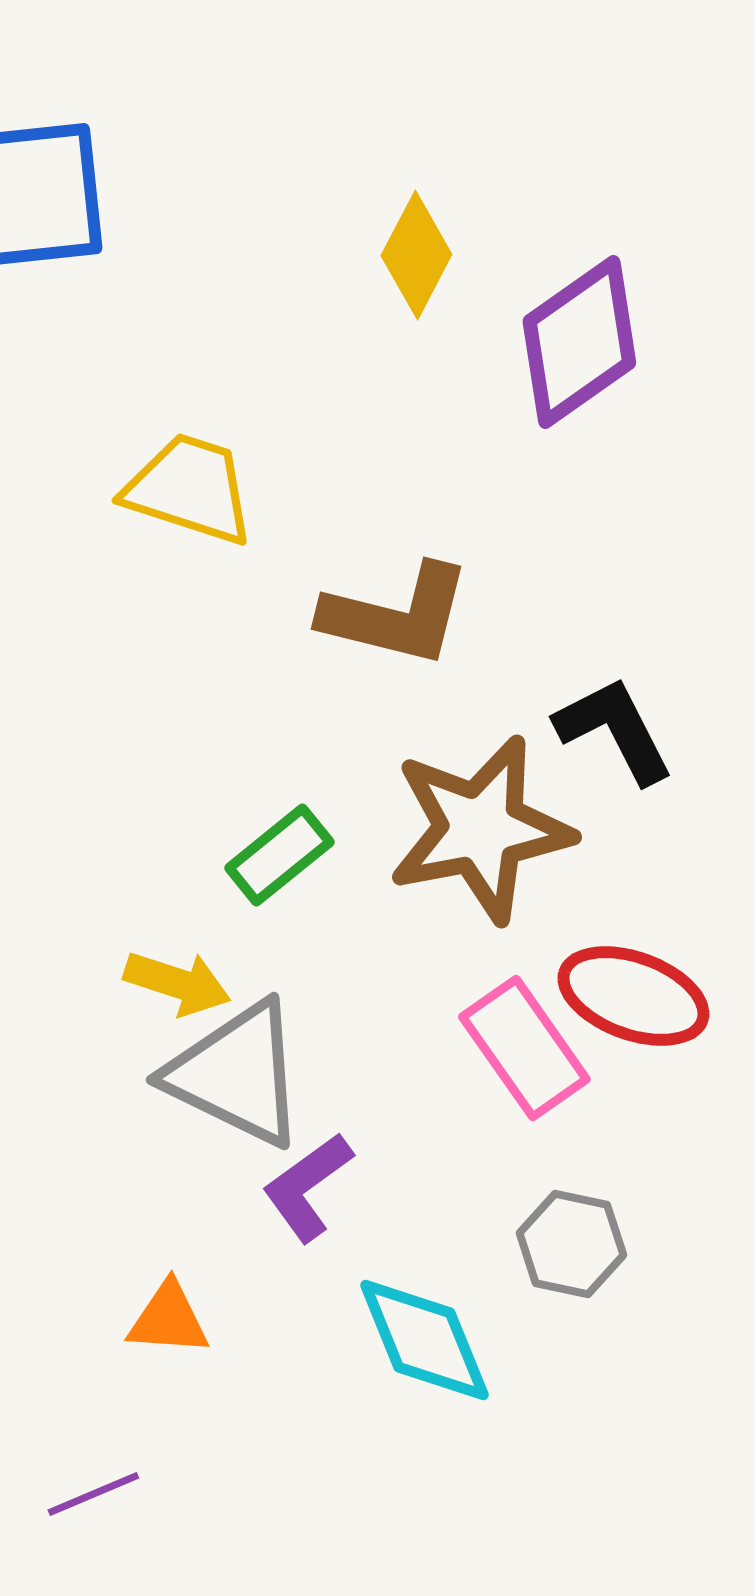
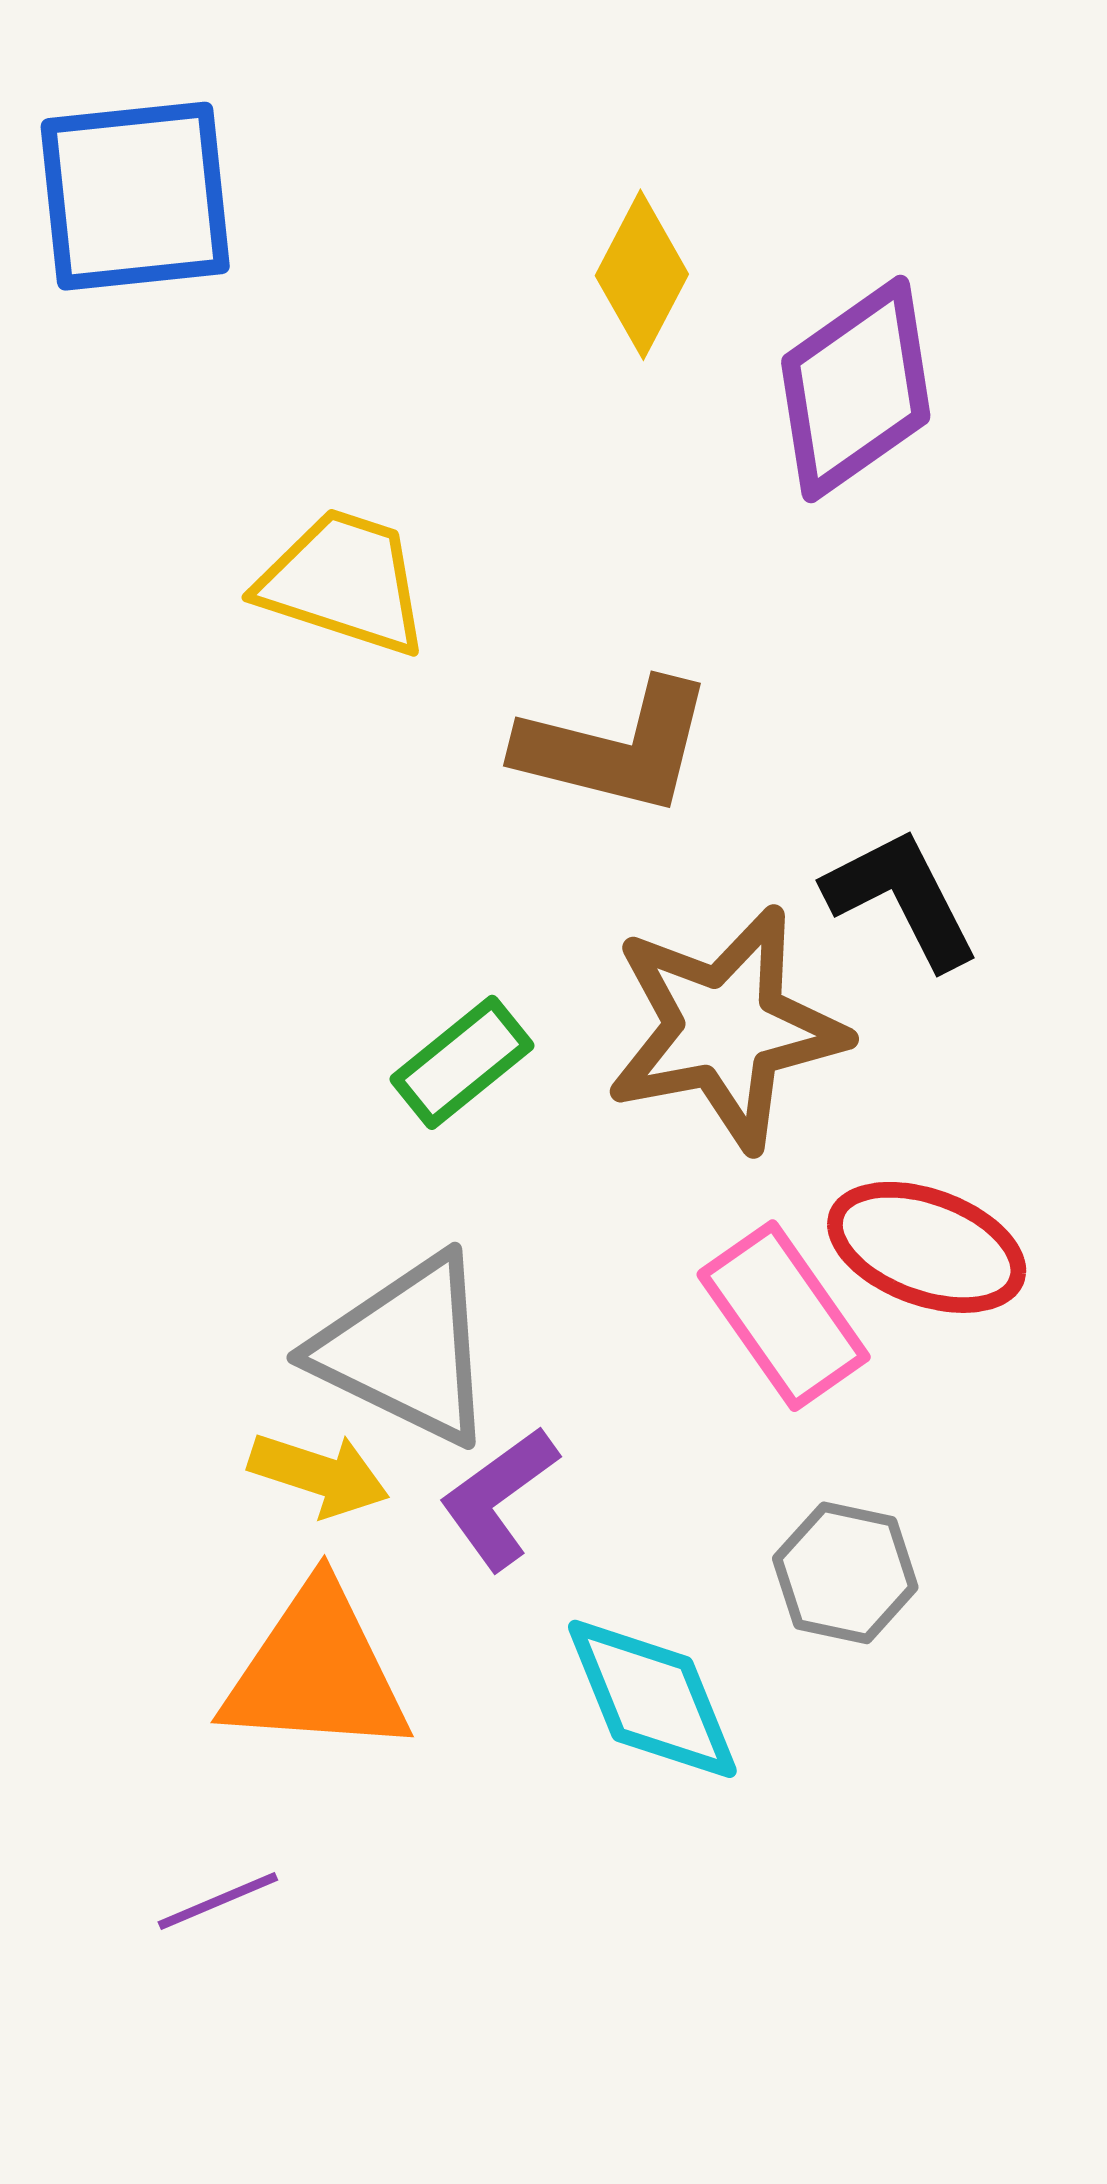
yellow arrow: (177, 983) -> (319, 1474), moved
orange triangle: (168, 1319) -> (316, 1671), size x1.8

